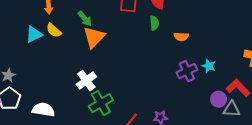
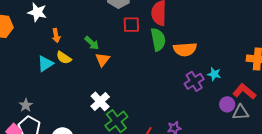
green semicircle: (154, 23) -> (158, 39), size x1.6
orange triangle: (94, 37) -> (103, 60), size x0.7
orange semicircle: (181, 37) -> (185, 49), size x1.6

